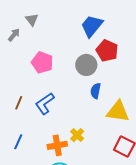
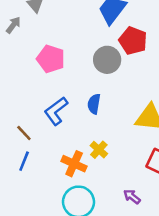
blue semicircle: (96, 91) -> (94, 104), moved
brown line: (19, 103) -> (24, 133), moved, turned -64
orange cross: (57, 145) -> (74, 164), turned 36

